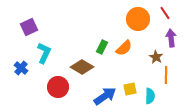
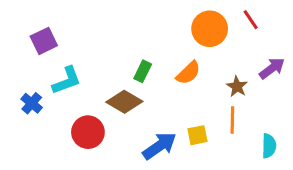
purple arrow: (171, 38) -> (272, 68), moved, turned 60
green rectangle: (102, 47) -> (143, 71), moved
cyan L-shape: (44, 53) -> (67, 80), turned 45
orange line: (166, 75) -> (232, 120), moved
cyan semicircle: (150, 96) -> (269, 146), moved

